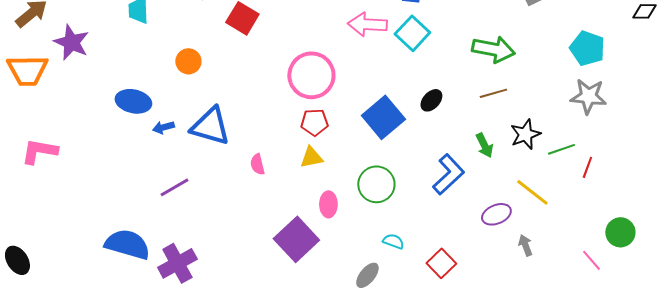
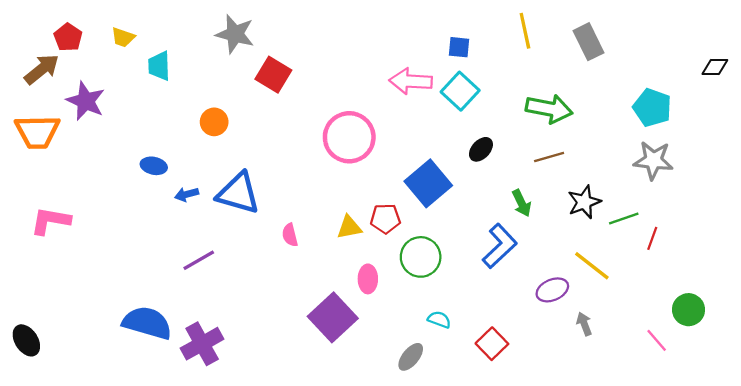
black ellipse: (431, 100) -> (481, 149), moved
blue ellipse: (133, 101) -> (154, 166), size x0.7
red pentagon: (314, 122) -> (385, 219), moved
green arrow: (484, 145) -> (522, 203), moved

